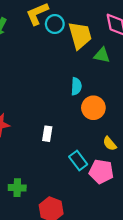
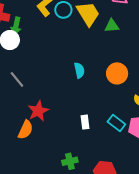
cyan semicircle: (76, 86) -> (79, 70), moved
white rectangle: (47, 134) -> (85, 122), moved

